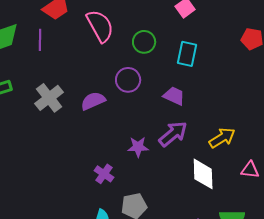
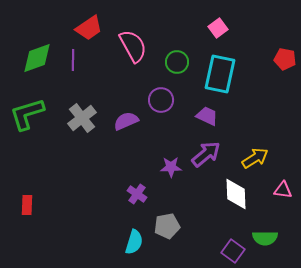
cyan rectangle: (187, 54) -> (220, 74), size x1.5

